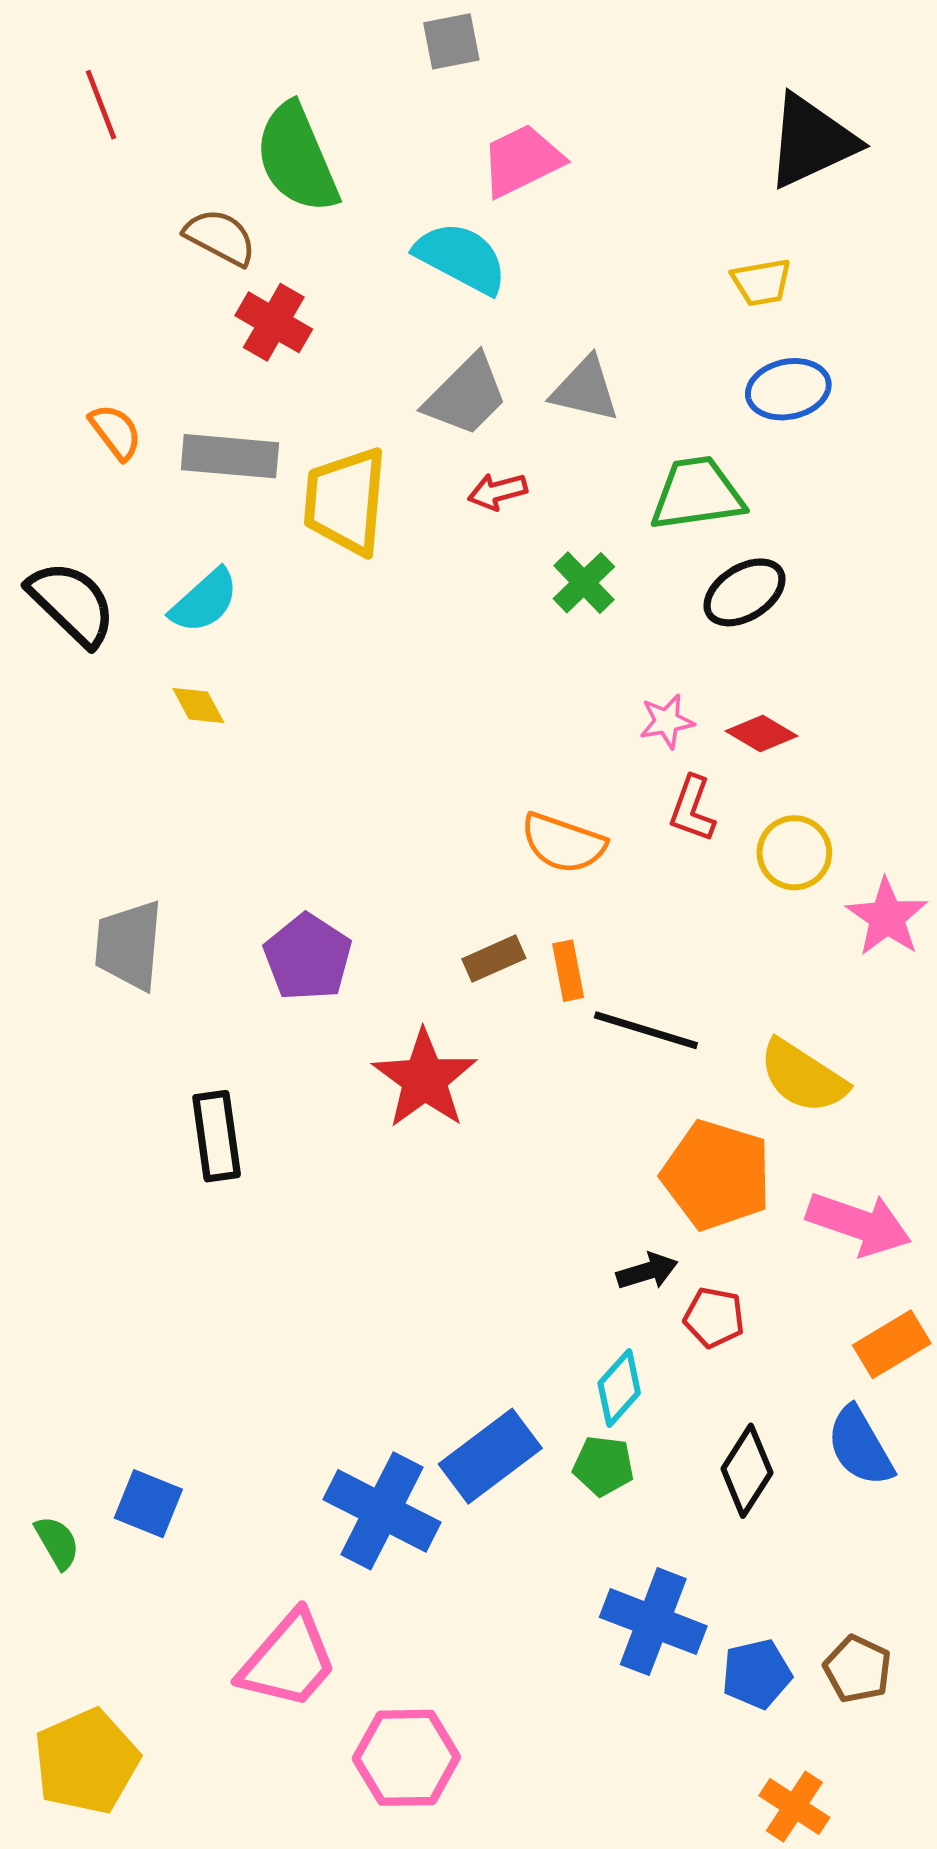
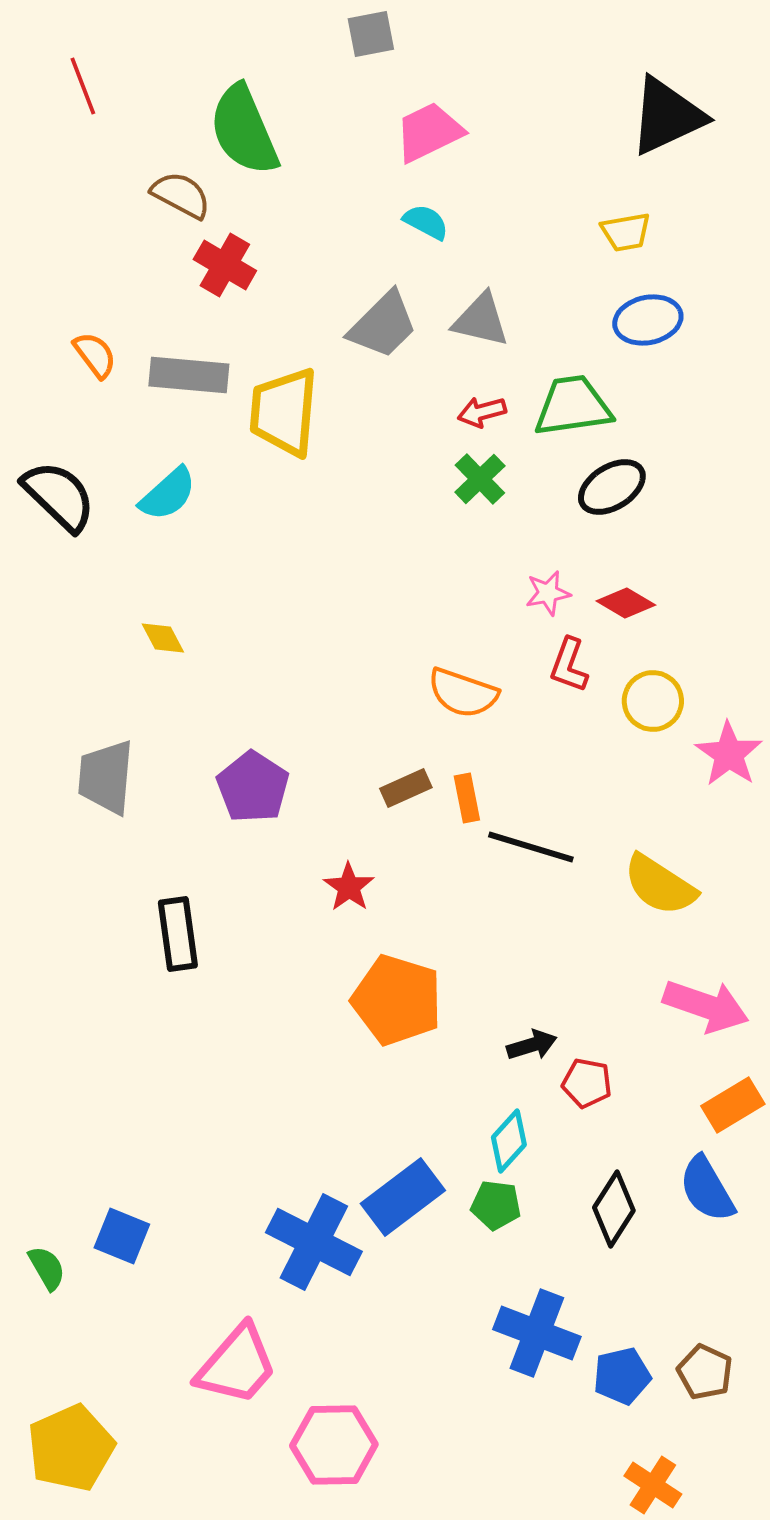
cyan semicircle: (461, 258) -> (426, 222), moved, size x0.6
red arrow: (498, 491) -> (482, 412), moved
yellow diamond: (198, 706) -> (163, 638), moved
red star: (425, 1079) -> (349, 887), size x0.6
orange pentagon: (717, 1175) -> (397, 1000), moved

